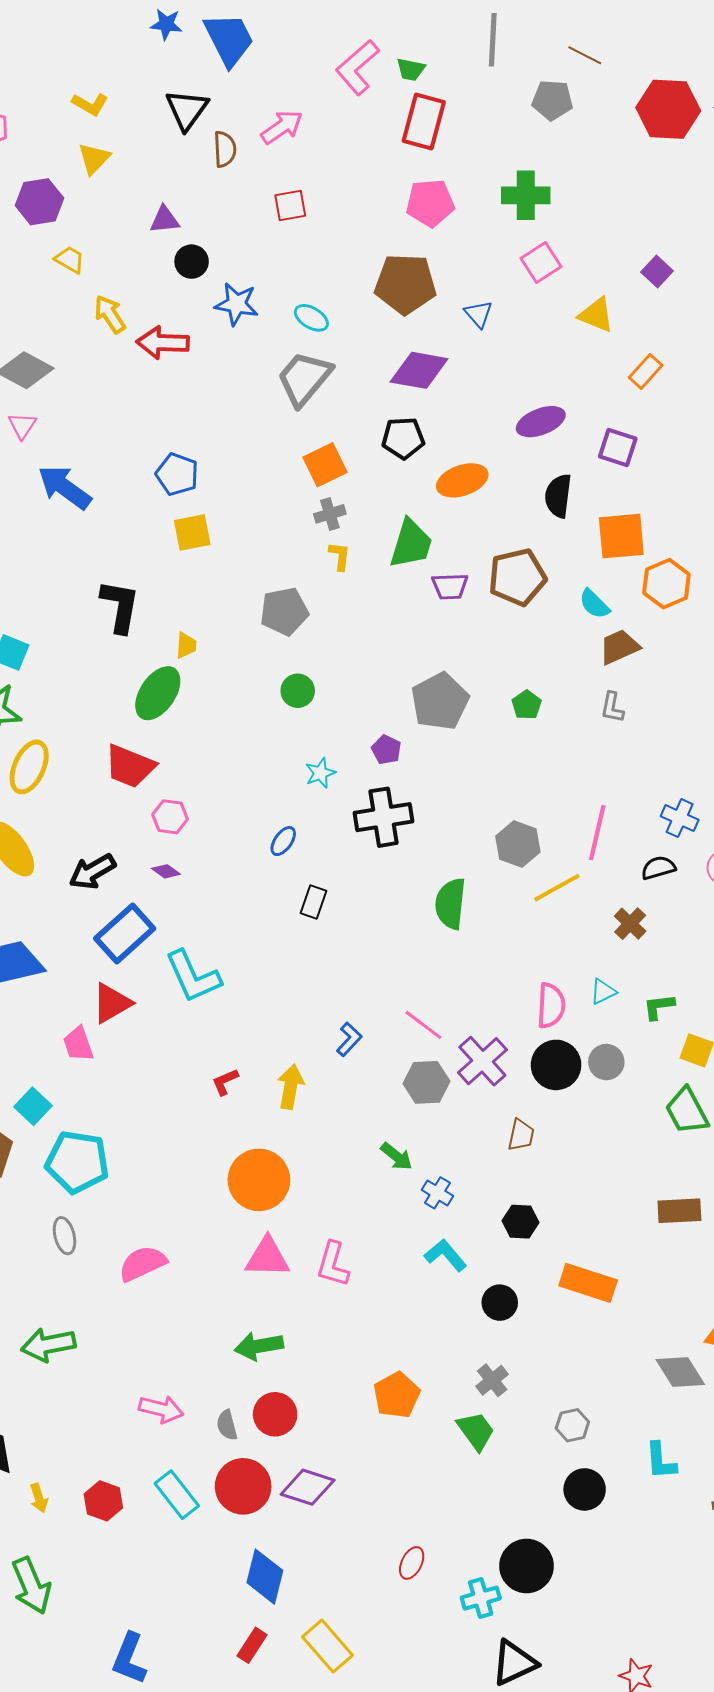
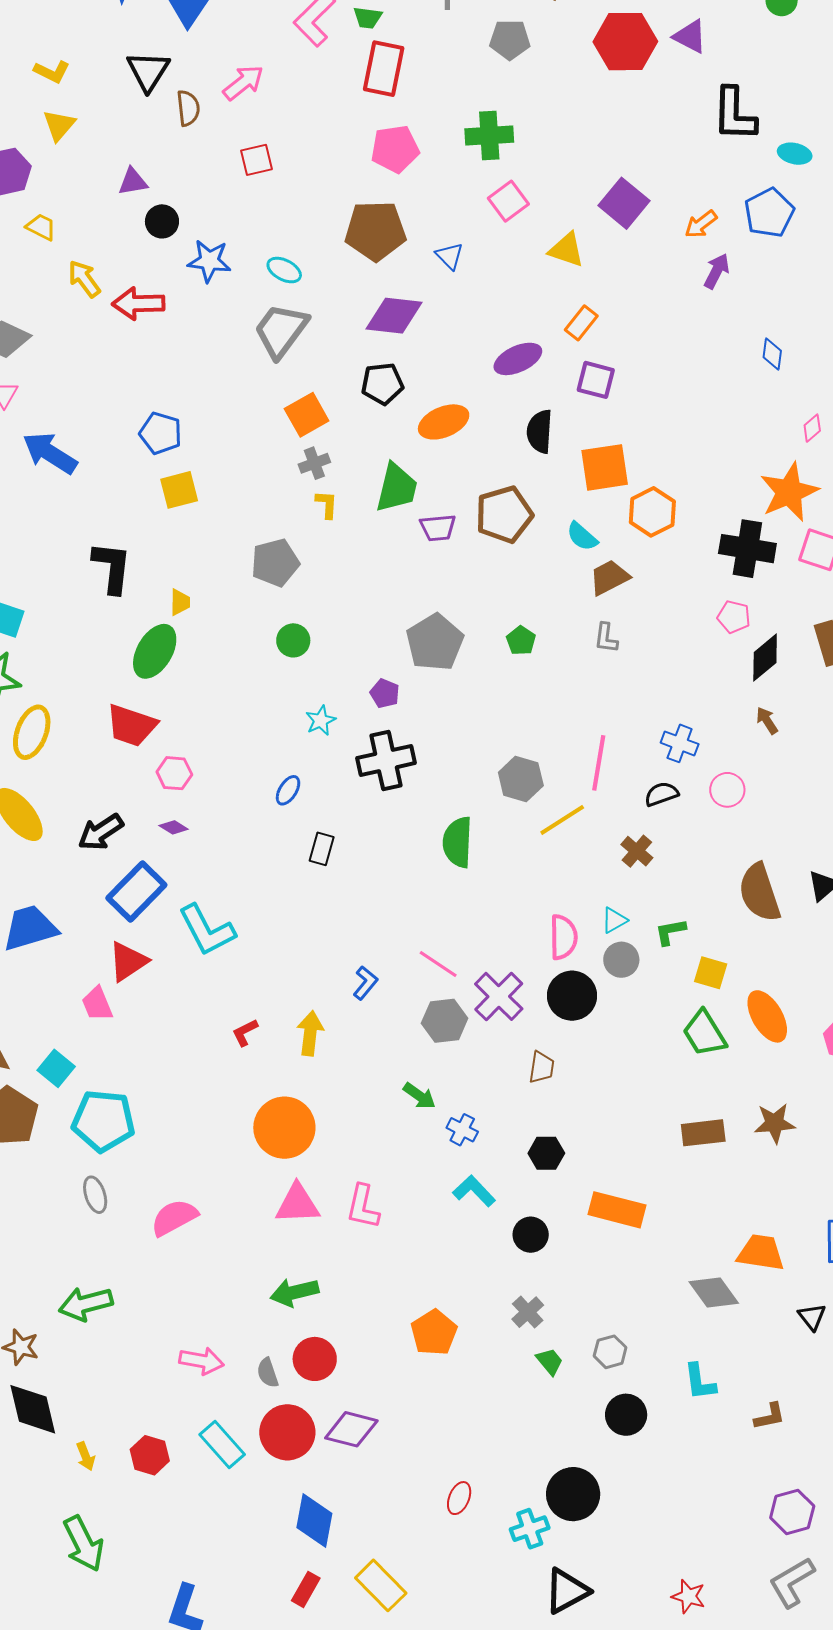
purple square: (657, 272) -> (624, 203), size x1.6
orange rectangle: (646, 371) -> (581, 323), moved
gray circle: (606, 1062) -> (621, 960), moved
green trapezoid: (476, 1431) -> (550, 1362), moved, size x0.7

